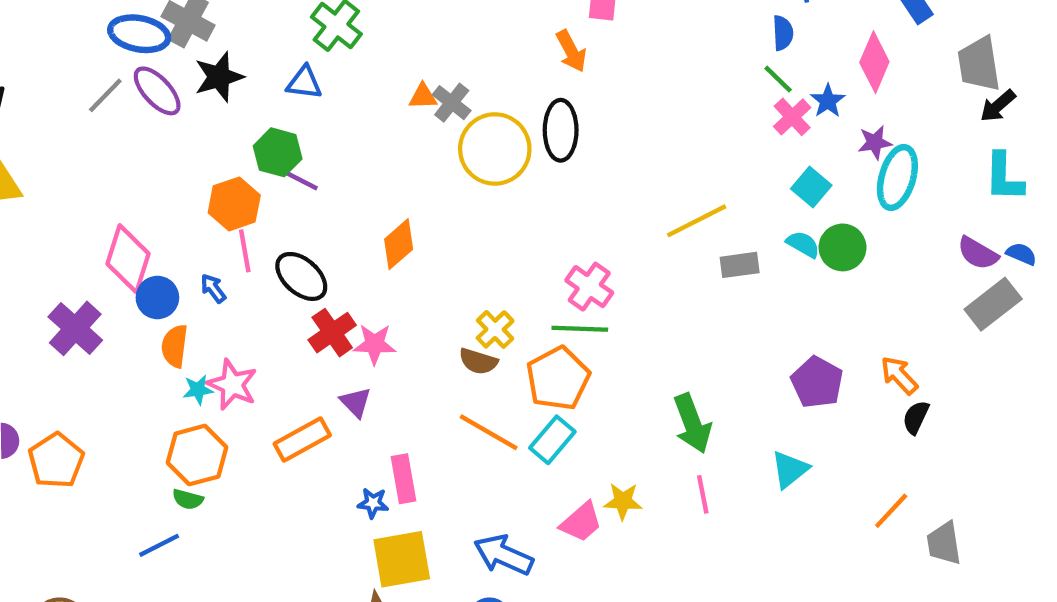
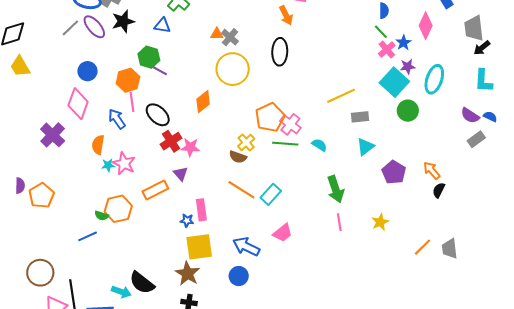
purple star: (875, 142) -> (408, 67), moved
yellow circle: (495, 149) -> (233, 69), moved
cyan square: (811, 187) -> (394, 82), size x1.6
cyan semicircle: (803, 244) -> (319, 145), moved
blue arrow: (213, 288) -> (117, 119), size x1.5
blue circle: (157, 297) -> (87, 71), moved
gray rectangle: (993, 304) -> (476, 139), size x0.7
orange pentagon: (558, 378) -> (270, 117), moved
orange hexagon: (197, 455) -> (118, 209), moved
cyan triangle: (790, 469) -> (366, 147), moved
yellow star: (623, 501) -> (380, 222), moved, turned -30
orange line: (891, 511) -> (422, 247), moved

